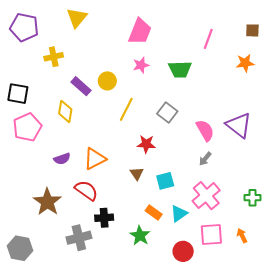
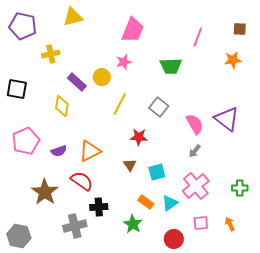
yellow triangle: (77, 18) -> (73, 17), turned 35
pink star: (141, 65) -> (124, 62), moved
pink pentagon: (27, 127) -> (26, 141), moved
pink square: (211, 235) -> (201, 223), size x0.7

